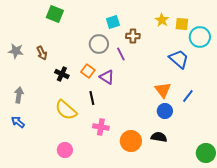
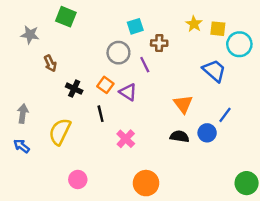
gray star: (16, 51) -> (30, 35), moved
orange triangle: (163, 90) -> (183, 104), moved
black line: (92, 98) -> (101, 114), moved
yellow semicircle: (66, 110) -> (60, 132), moved, turned 75
blue circle: (165, 111) -> (207, 133), moved
pink cross: (101, 127) -> (126, 139), moved, turned 35
black semicircle: (159, 137) -> (180, 136), moved
orange circle: (131, 141) -> (146, 183), moved

